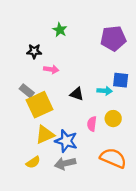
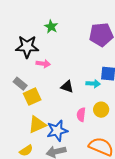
black star: (34, 51) -> (27, 47), size x1.6
yellow square: (40, 105) -> (32, 97), size x0.7
blue star: (66, 141) -> (57, 131), turned -30

